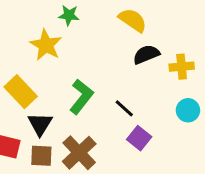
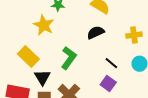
black semicircle: (146, 54) -> (96, 32), moved
black line: (124, 108) -> (111, 63), moved

